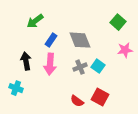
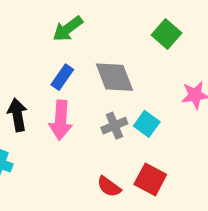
green arrow: (35, 21) -> (68, 29), moved
green square: (118, 22) -> (166, 34), moved

